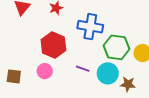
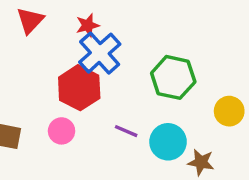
blue cross: (90, 27) -> (100, 53), moved, turned 35
green hexagon: (116, 47) -> (173, 77), moved

